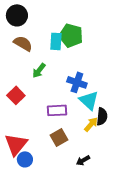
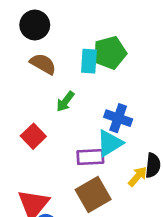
green pentagon: (71, 35) -> (110, 53), turned -30
cyan triangle: (89, 100) -> (110, 143), moved, turned 45
brown square: (59, 137) -> (93, 195), size x1.4

